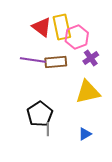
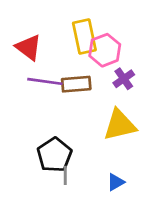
red triangle: (42, 27) -> (29, 47), moved

